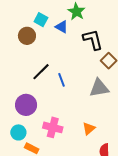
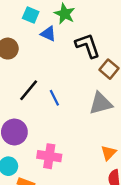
cyan square: (41, 20) -> (31, 15), moved
orange triangle: (89, 129) -> (109, 153), moved

